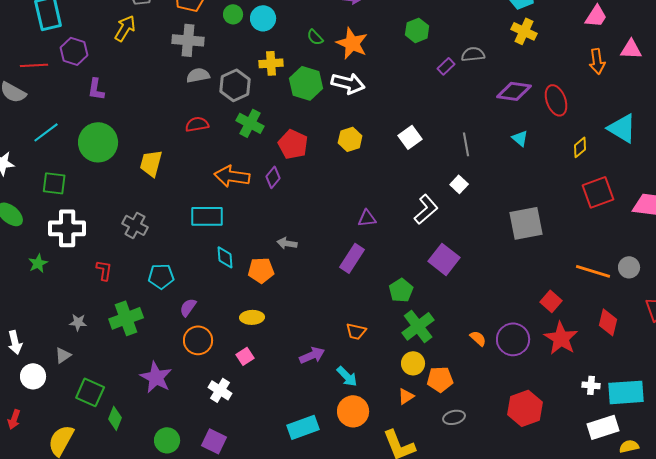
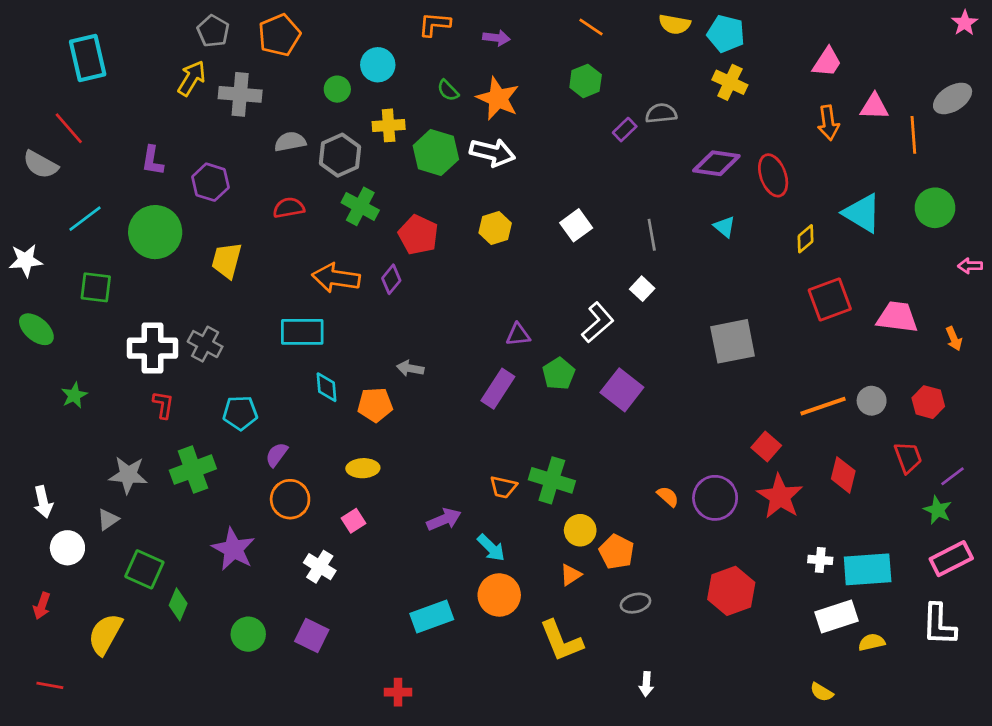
green circle: (233, 14) -> (337, 89), moved
gray cross: (188, 40) -> (240, 94), moved
purple hexagon: (74, 51) -> (210, 182), moved
red line: (34, 65) -> (69, 128), turned 52
white cross: (67, 228) -> (152, 348), moved
orange line: (593, 271) -> (823, 406), turned -36
green pentagon: (401, 290) -> (559, 374), moved
gray star: (78, 322) -> (128, 475), size x1.6
green cross: (418, 326) -> (552, 480), moved, turned -36
orange pentagon: (440, 379) -> (617, 552), turned 30

